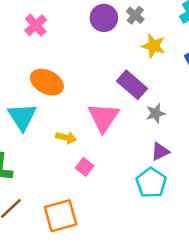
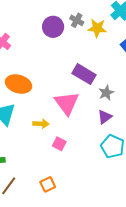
yellow star: (154, 46) -> (97, 28), moved
purple triangle: (160, 151) -> (105, 117), moved
orange square: (61, 216) -> (48, 184), size x0.6

